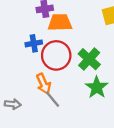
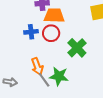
red circle: (56, 55) -> (51, 33), moved, size x0.7
green star: (97, 87) -> (59, 76), moved, turned -30

